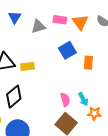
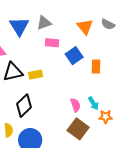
blue triangle: (15, 17) -> (19, 26), size x1.5
pink rectangle: (60, 20) -> (52, 43), moved
gray triangle: (38, 26) -> (44, 23), moved

